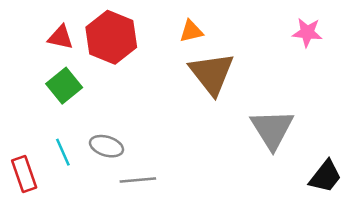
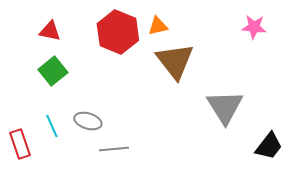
red hexagon: (111, 37) -> (118, 32), moved

